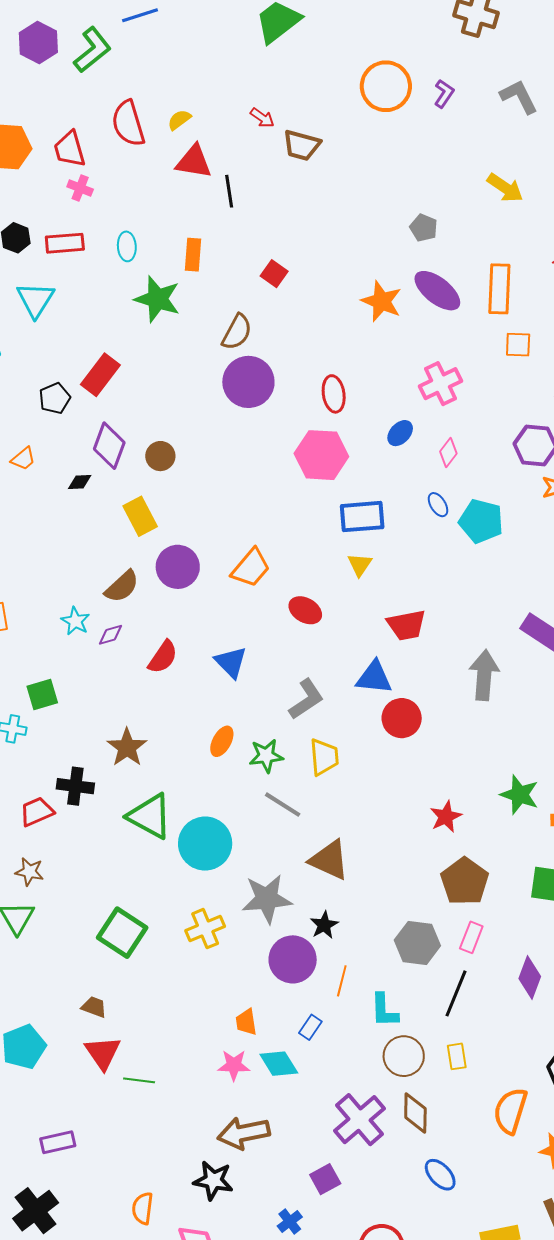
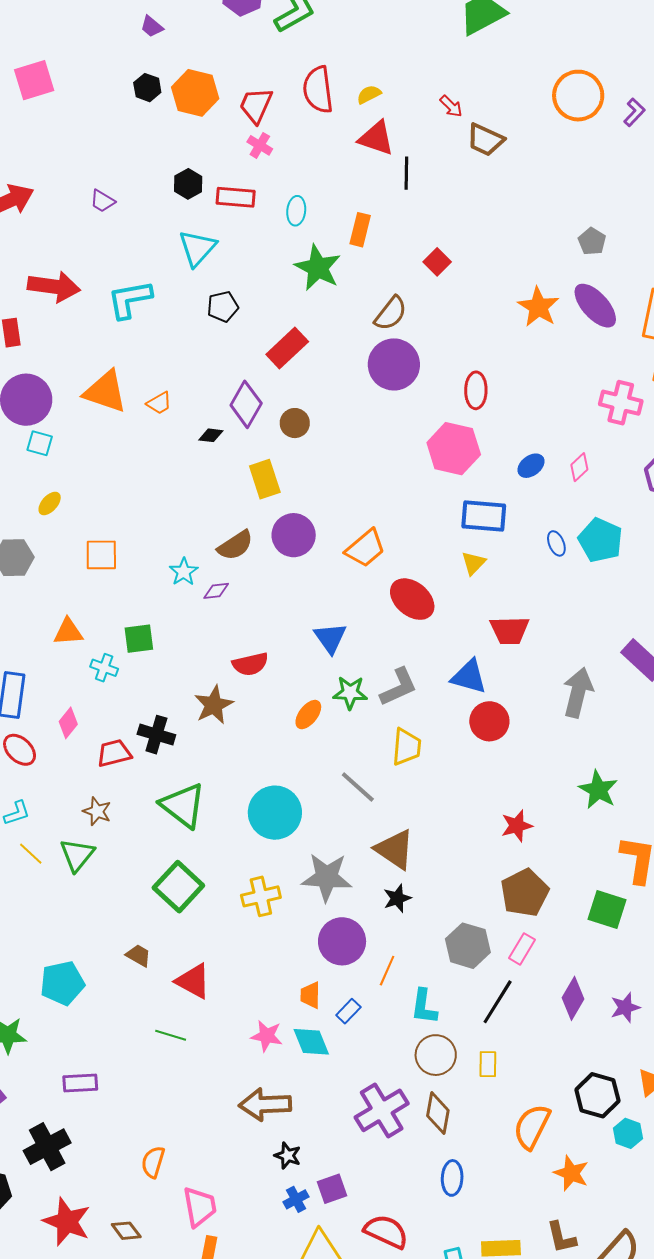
red trapezoid: (70, 149) -> (256, 105), turned 30
red rectangle: (100, 375) -> (287, 348), moved
pink cross: (441, 384) -> (621, 403), moved, turned 30
black pentagon: (55, 398) -> (223, 307), moved
blue ellipse: (400, 433) -> (531, 466), moved
blue ellipse: (438, 505) -> (556, 543), moved
red ellipse: (305, 610) -> (412, 599), size x1.4
red semicircle: (163, 657) -> (250, 664), moved, turned 33
green star: (266, 756) -> (350, 693), moved
green star: (520, 795) -> (598, 790), moved
green triangle: (150, 816) -> (183, 805), moved
black star: (324, 925) -> (397, 898), moved
orange trapezoid: (246, 1022) -> (310, 995), moved
red triangle: (103, 1053) -> (193, 981), moved, turned -36
blue ellipse: (440, 1175) -> (452, 1178), turned 36
purple square: (325, 1179) -> (332, 1189), moved
black star: (213, 1180) -> (288, 1156), moved, size x0.7

